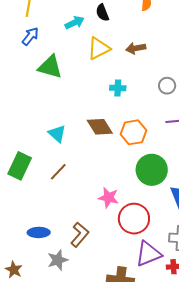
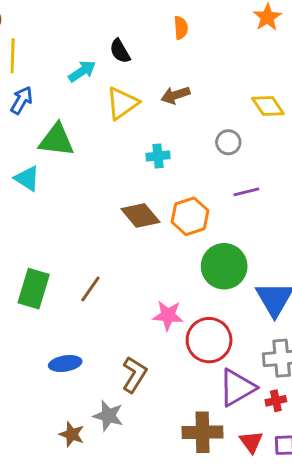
cyan triangle: (57, 134) -> (27, 178), moved
blue ellipse: (39, 232) -> (65, 363), moved
gray star: (58, 260) -> (108, 416), turned -30
brown star: (14, 270) -> (72, 434), moved

